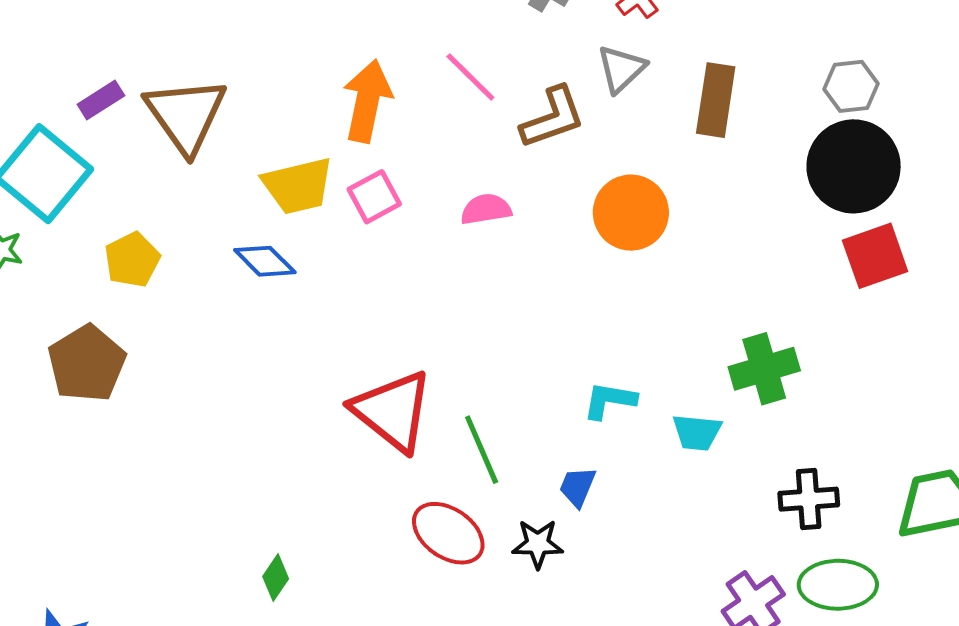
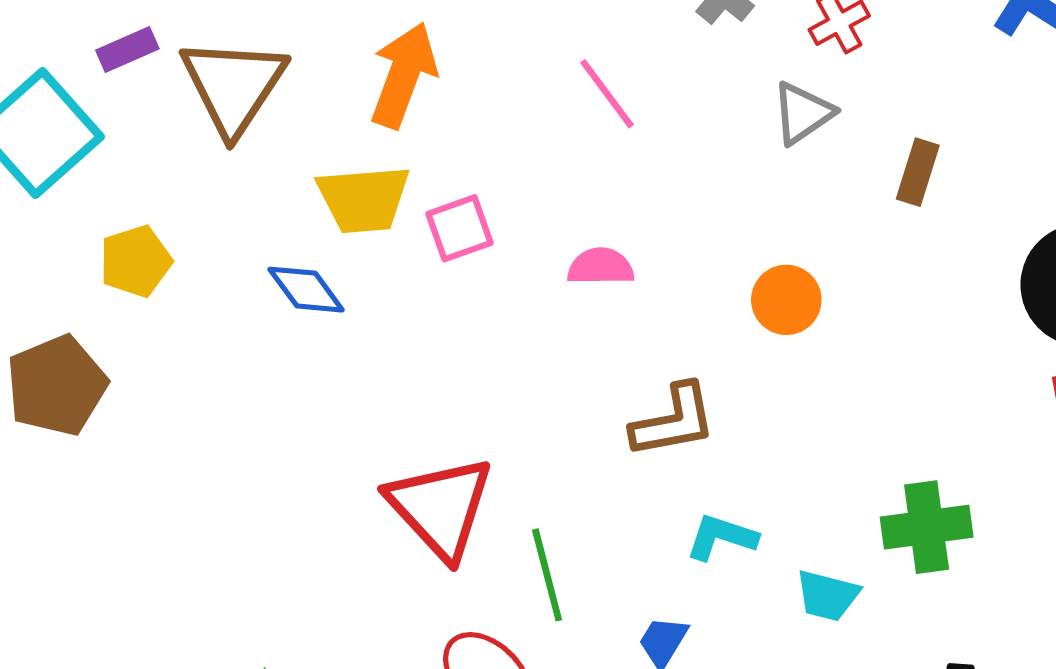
brown rectangle: (716, 100) -> (918, 172), size x0.7
orange arrow: (367, 101) -> (403, 75), moved
brown L-shape: (553, 118) -> (674, 421), moved
orange circle: (631, 213) -> (786, 300), size x0.7

